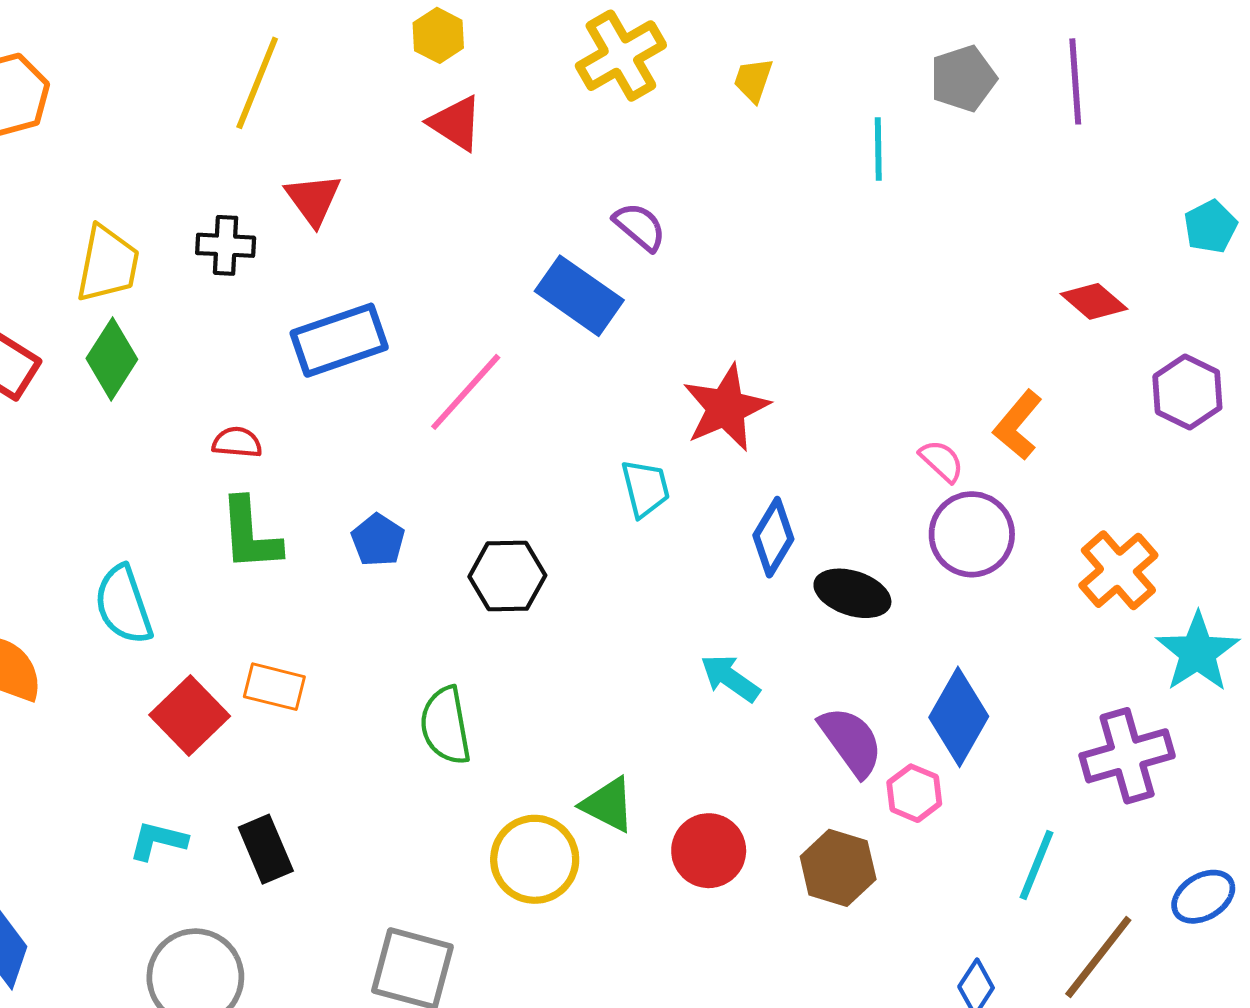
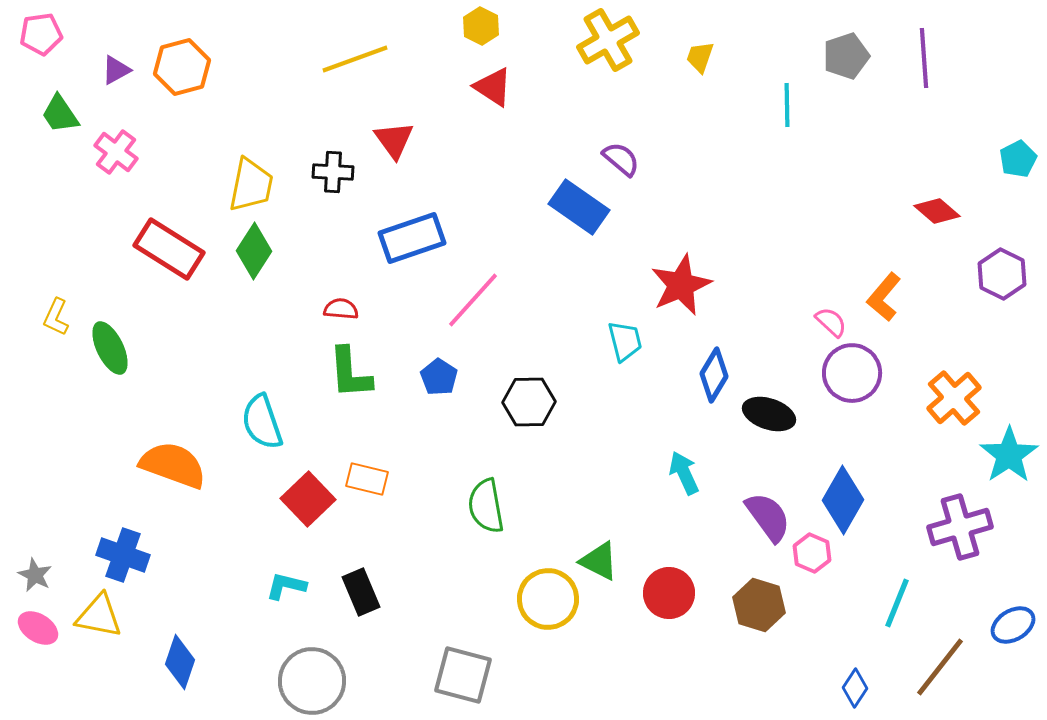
yellow line: (257, 83) -> (355, 59), turned 48
pink line: (466, 392) -> (473, 300), moved
cyan arrow: (730, 678) -> (684, 473), turned 30

